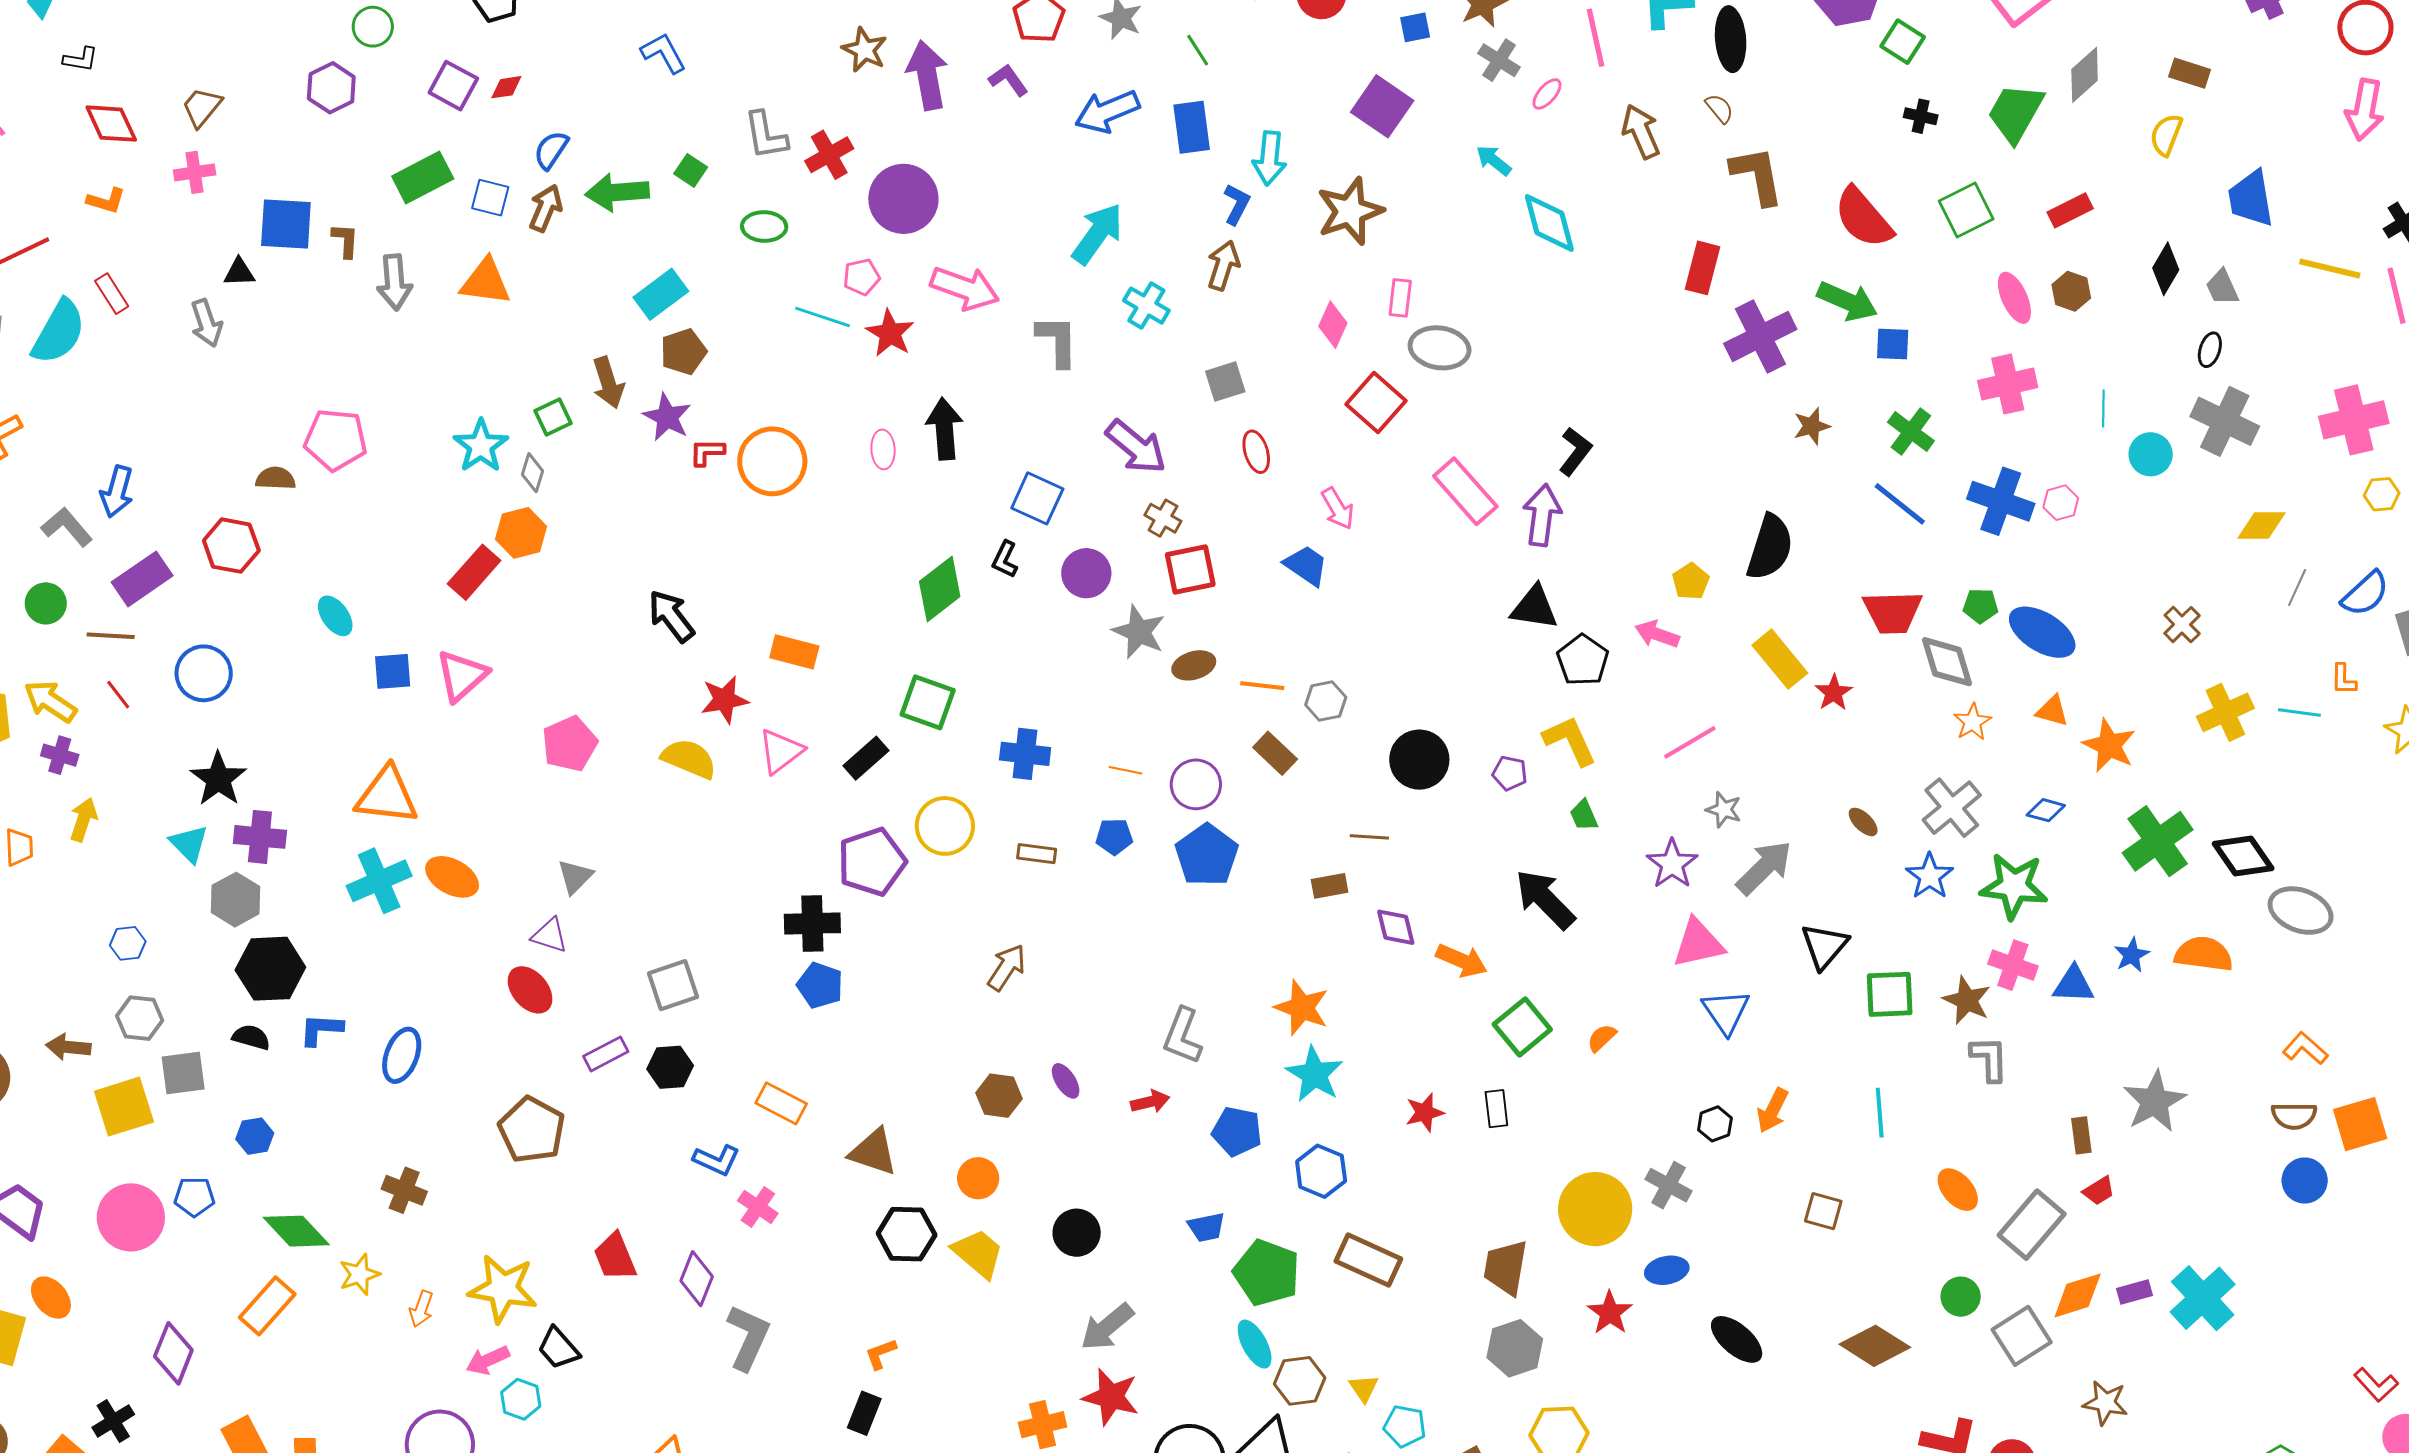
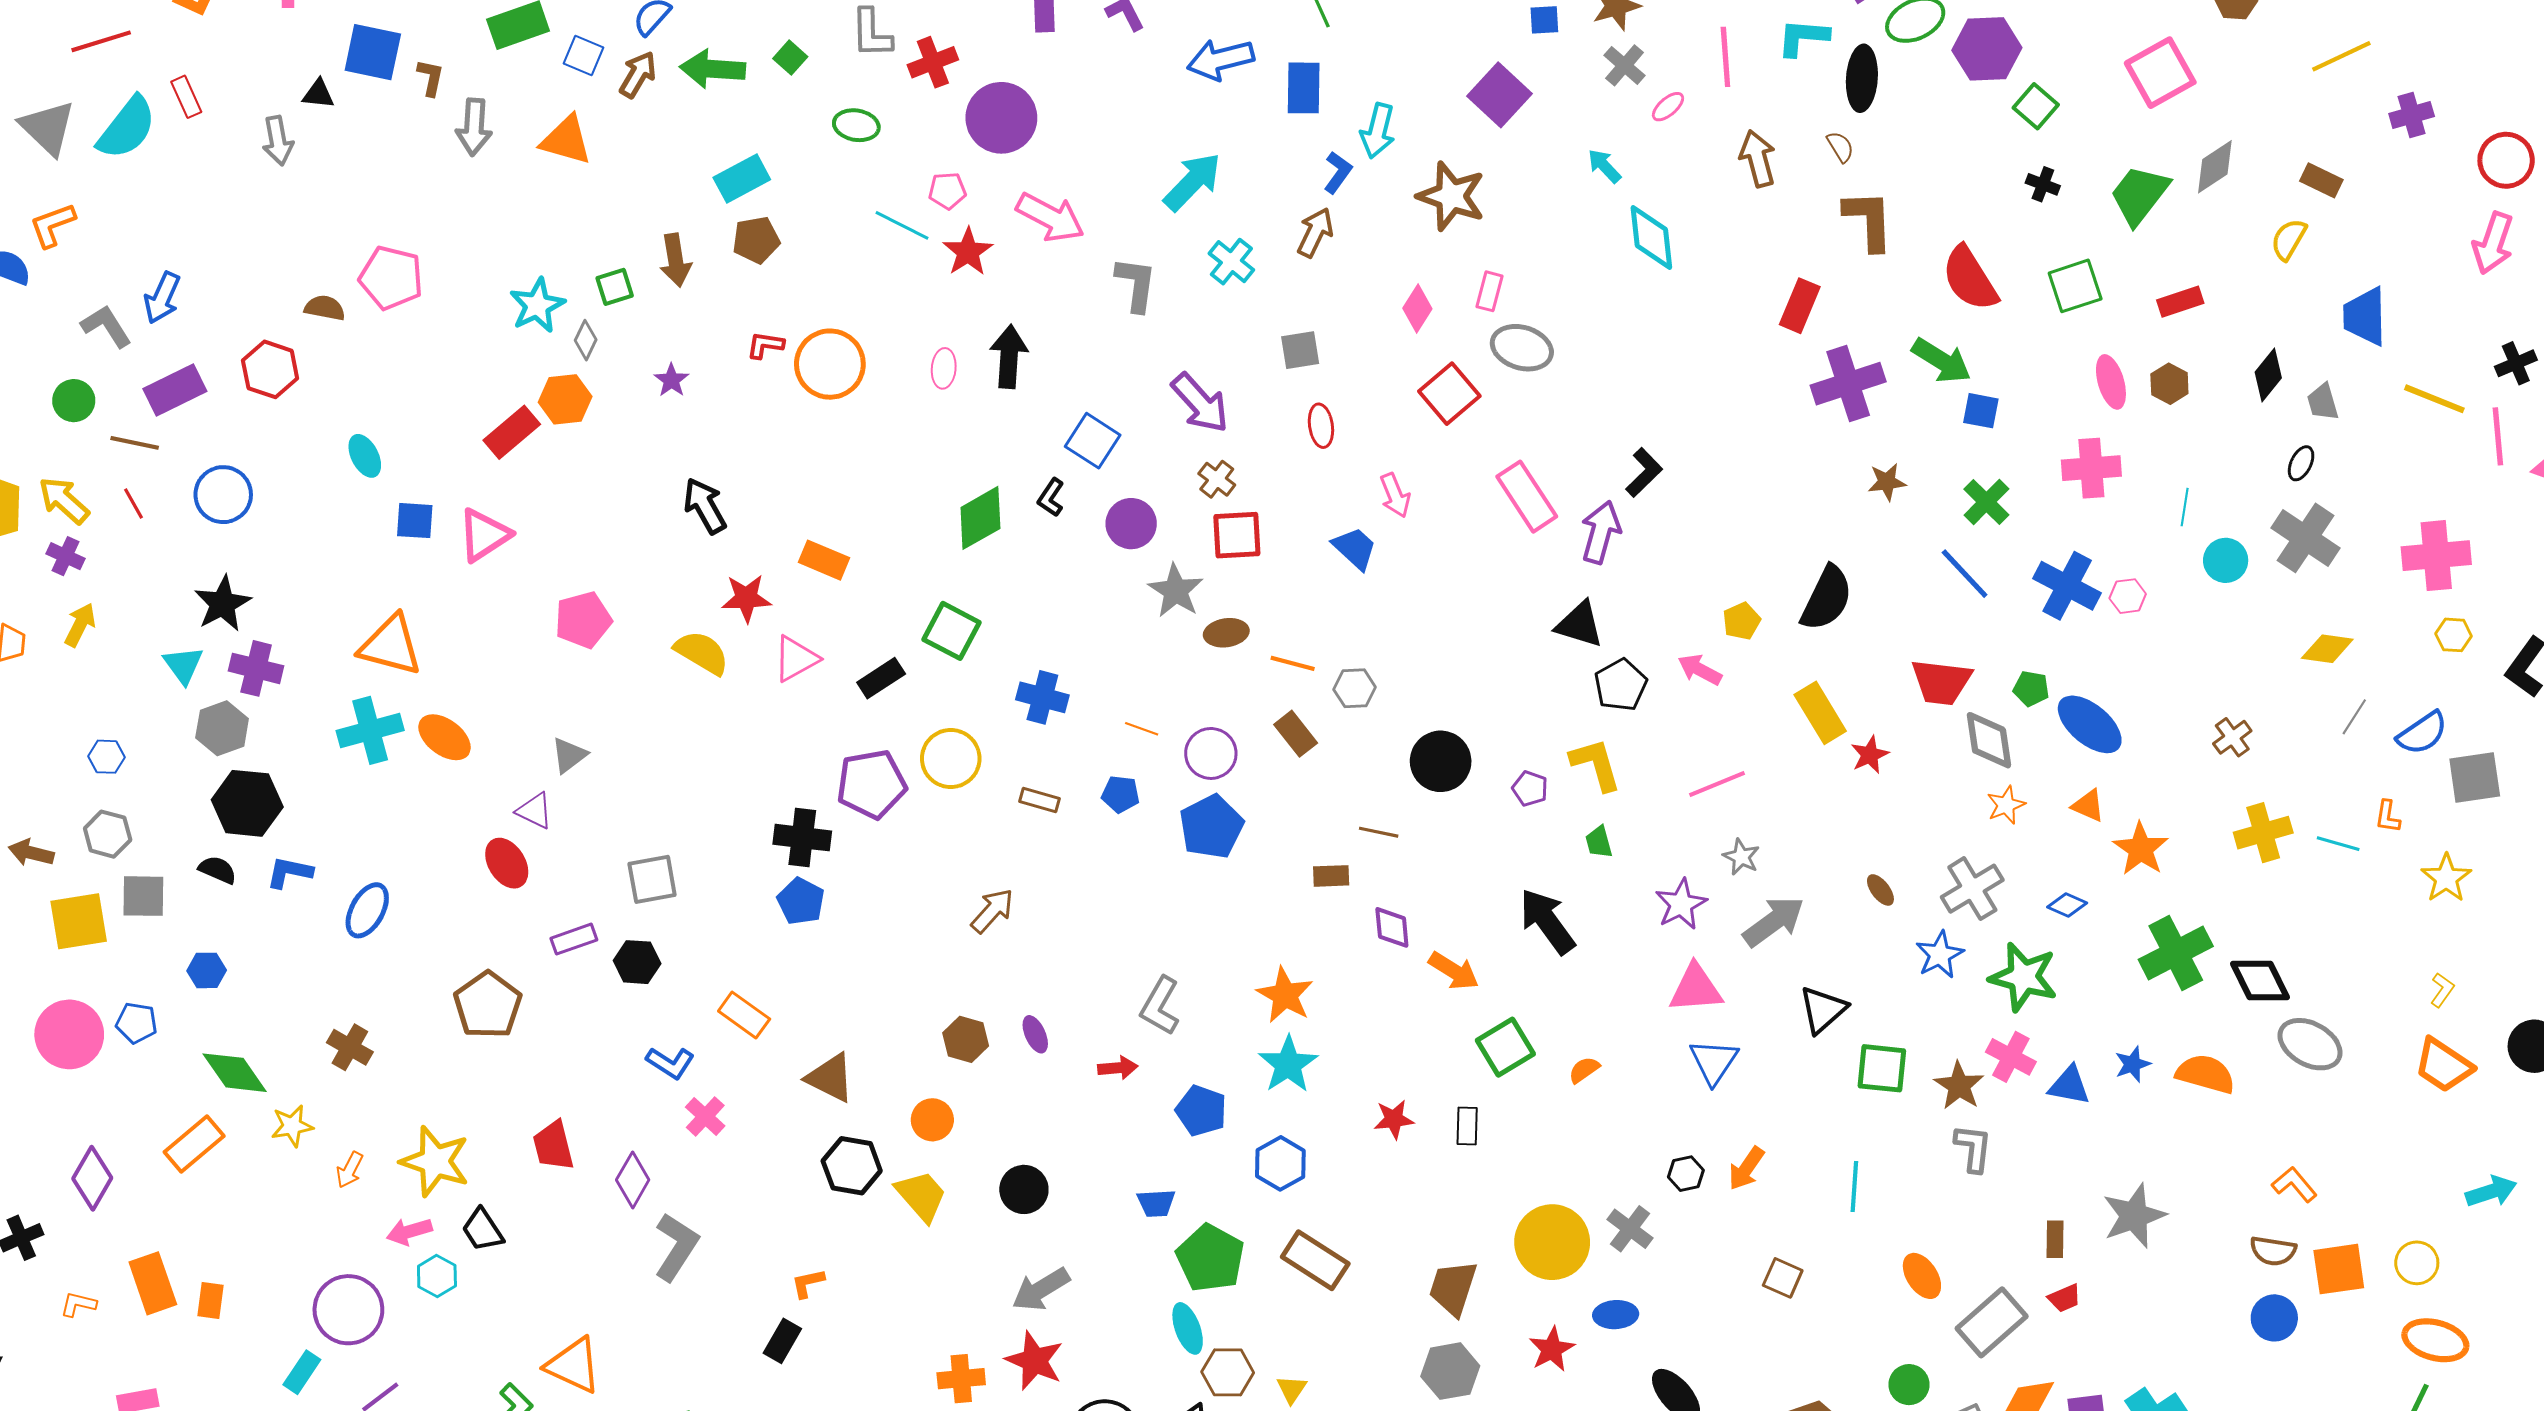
brown star: (1350, 211) -> (1451, 196), turned 30
purple star: (667, 417) -> (671, 380), moved, size x0.7

